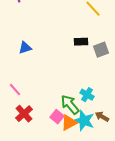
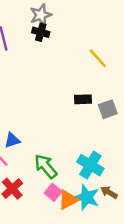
blue triangle: (25, 48) -> (12, 140), moved
cyan cross: (87, 95) -> (90, 165), size x1.5
green arrow: (70, 105) -> (46, 166), moved

